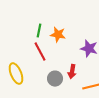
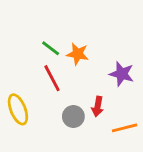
green line: (39, 31) -> (51, 48), turned -64

